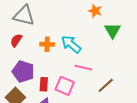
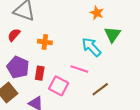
cyan arrow: (71, 44) -> (91, 47), moved
red rectangle: (44, 84) -> (40, 73), moved

